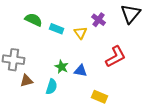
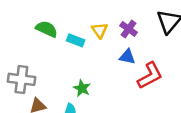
yellow triangle: (81, 33) -> (100, 30), moved
blue triangle: (81, 71) -> (127, 57), moved

